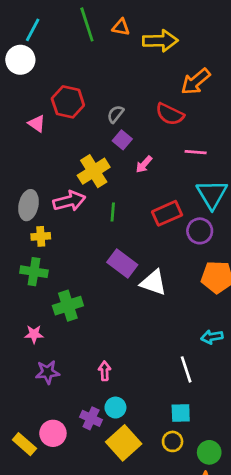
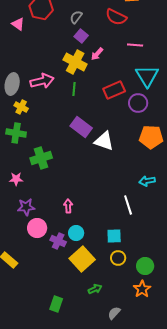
yellow cross: (94, 171) -> (75, 62), moved, turned -30
yellow cross: (41, 236) -> (21, 107), turned 32
cyan square: (181, 413) -> (114, 236), moved
pink circle: (53, 433) -> (37, 228), moved

